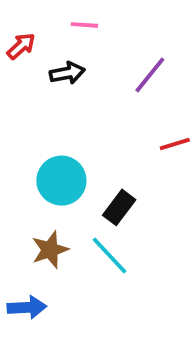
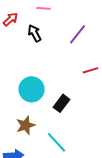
black arrow: (67, 73) -> (35, 33), turned -108
cyan line: (109, 255) -> (57, 142), moved

